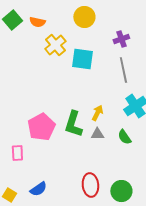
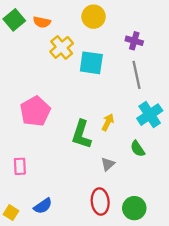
purple cross: (121, 39) -> (134, 41), turned 35
pink pentagon: (41, 127) -> (35, 111), moved
gray triangle: (97, 134) -> (108, 164), moved, turned -40

